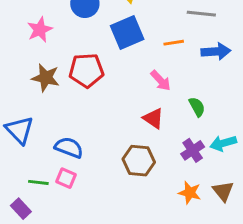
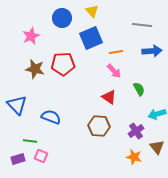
orange line: (174, 43) -> (116, 52), moved
purple cross: (193, 150) -> (136, 131), moved
pink square: (66, 178) -> (41, 156), moved
orange star: (190, 193) -> (134, 157), moved
purple rectangle: (21, 209) -> (18, 159), turned -64

